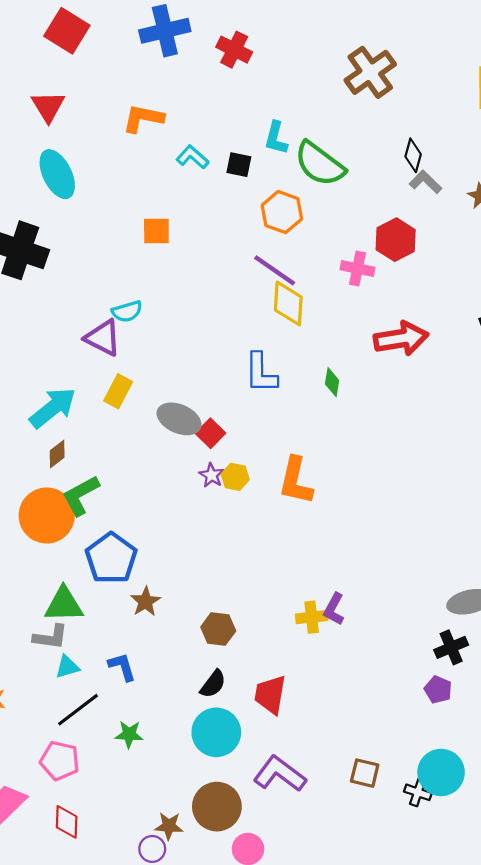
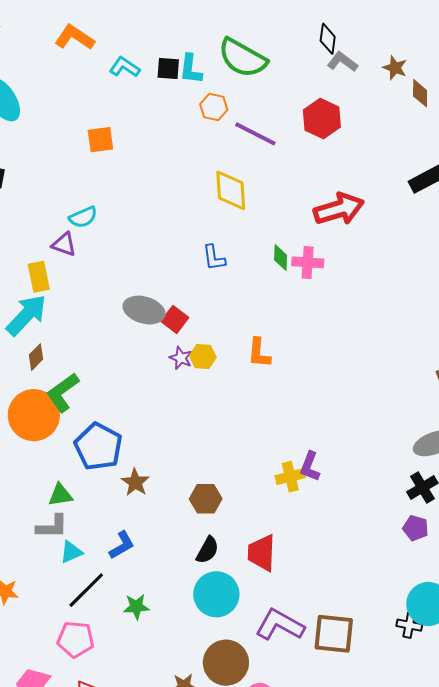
orange L-shape: (143, 118) -> (74, 37), turned 30
cyan L-shape: (276, 138) -> (191, 69), moved
orange hexagon: (282, 212) -> (214, 107), size x0.7
pink cross: (358, 268) -> (308, 262), moved
purple line: (275, 270) -> (255, 134), moved
purple triangle: (103, 338) -> (64, 244), size x0.7
blue L-shape: (261, 373) -> (214, 258), size x0.7
yellow rectangle: (118, 391) -> (39, 277), moved, turned -32
orange L-shape: (296, 481) -> (259, 353), size x0.7
green triangle: (64, 604) -> (60, 495), size x0.7
blue L-shape: (122, 667) -> (122, 545), turned 84
brown square: (365, 773) -> (334, 634), moved, size x1.5

